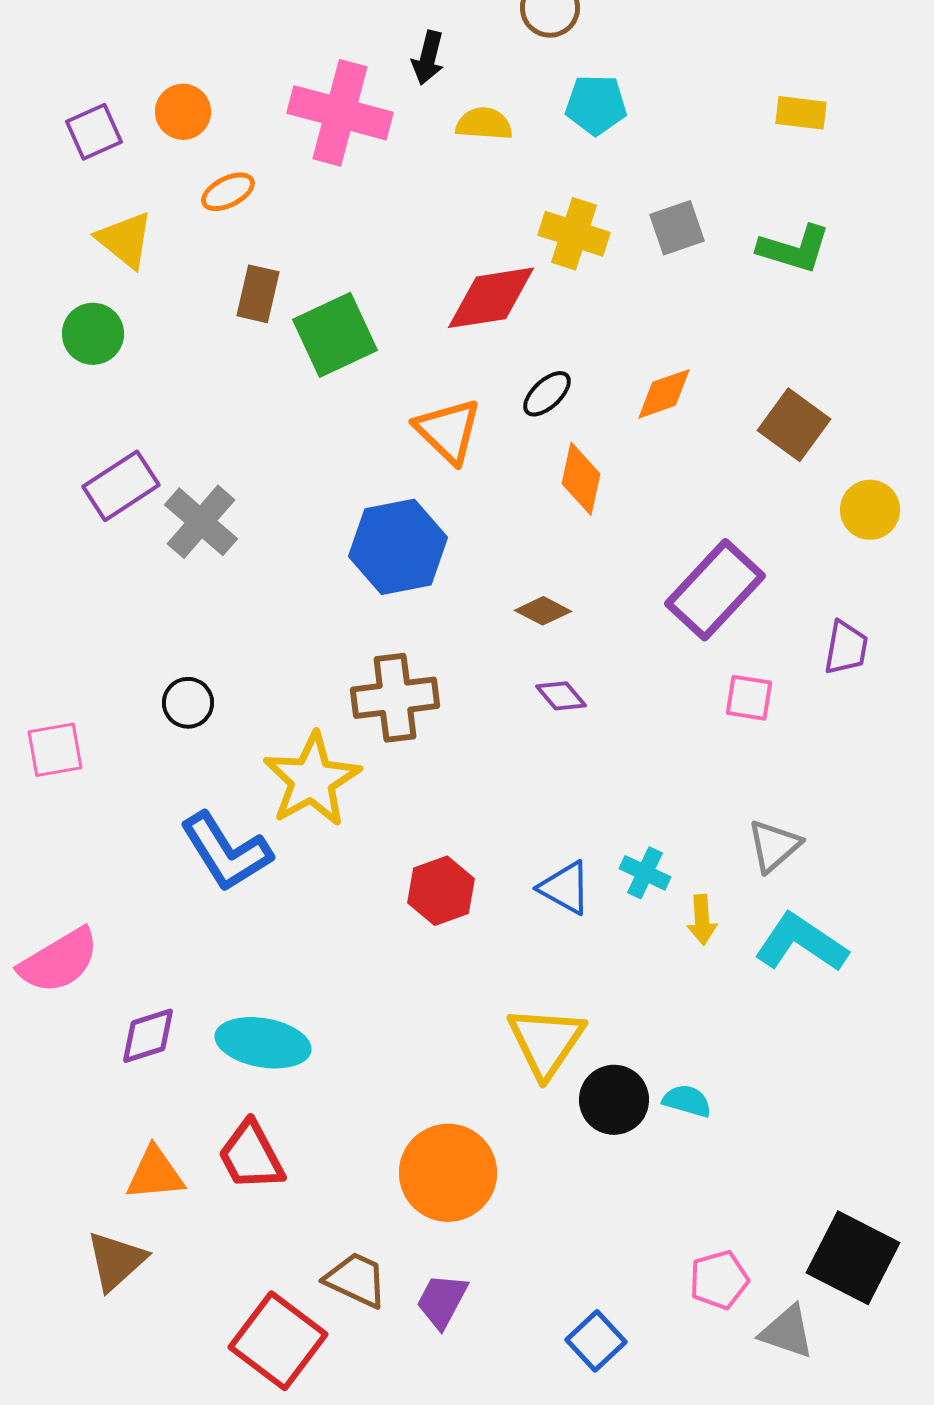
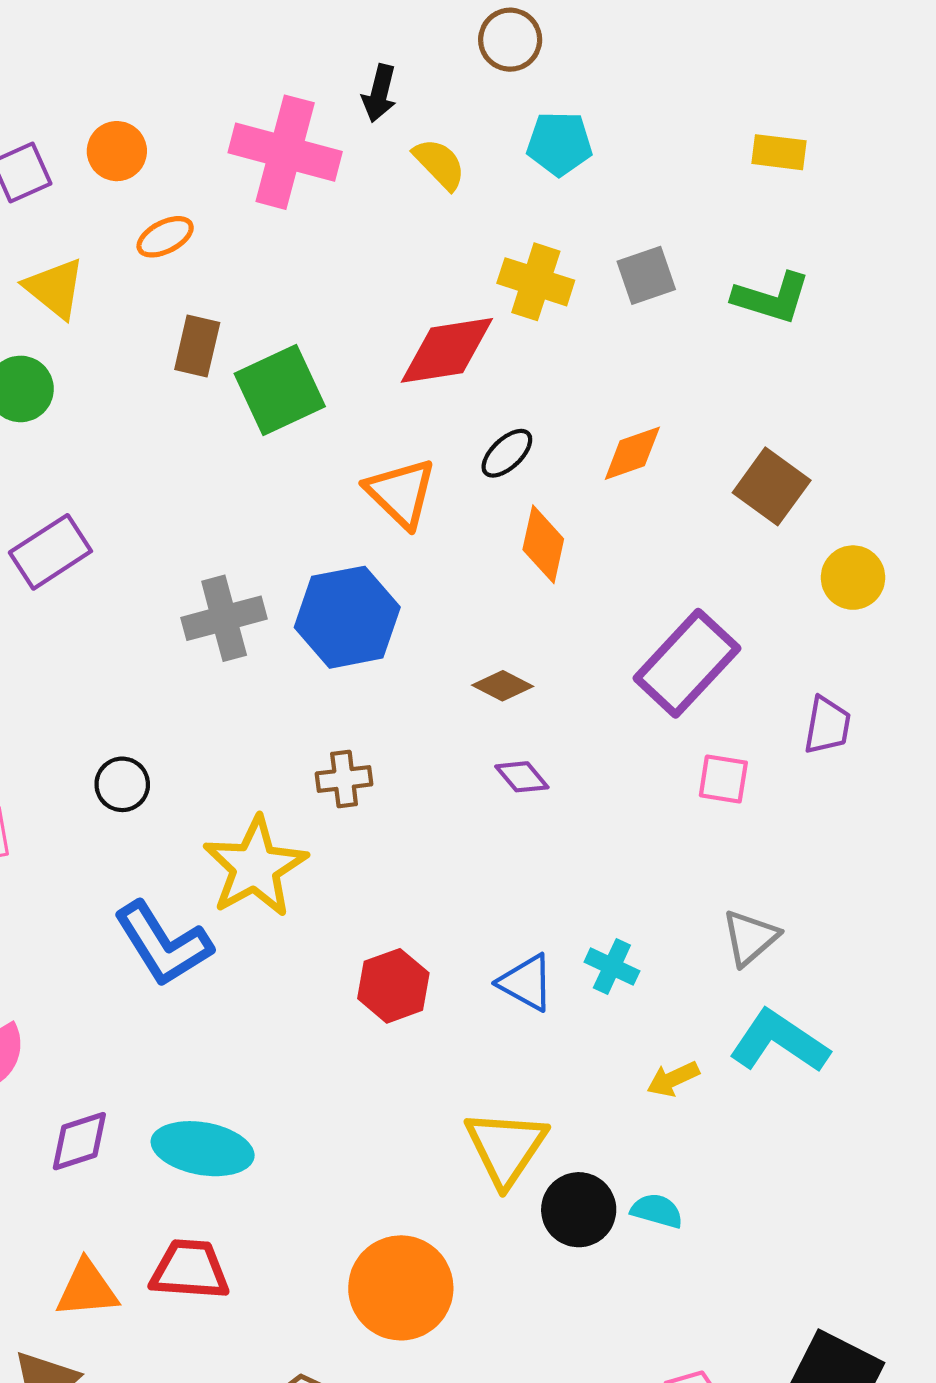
yellow semicircle: (484, 124) -> (439, 164), turned 42
gray cross: (201, 522) -> (224, 618), moved, turned 34
brown cross: (395, 698) -> (344, 779), size x0.6
yellow arrow: (702, 920) -> (673, 1079), moved, turned 69
red trapezoid: (251, 1156) -> (190, 1270), turned 122

